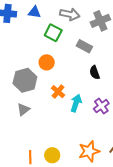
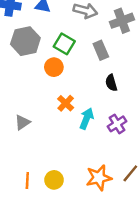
green square: (53, 33) -> (64, 44), moved
gray rectangle: (84, 46) -> (101, 50), turned 35
gray hexagon: (25, 80) -> (25, 41), moved

